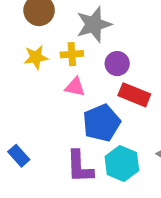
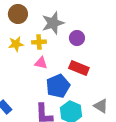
purple circle: (117, 64) -> (77, 38), moved

